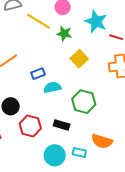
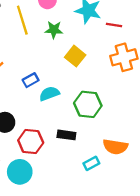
yellow line: (39, 21) -> (22, 20), turned 50
cyan rectangle: (79, 152) -> (91, 163), turned -32
cyan circle: (55, 155) -> (20, 172), moved

